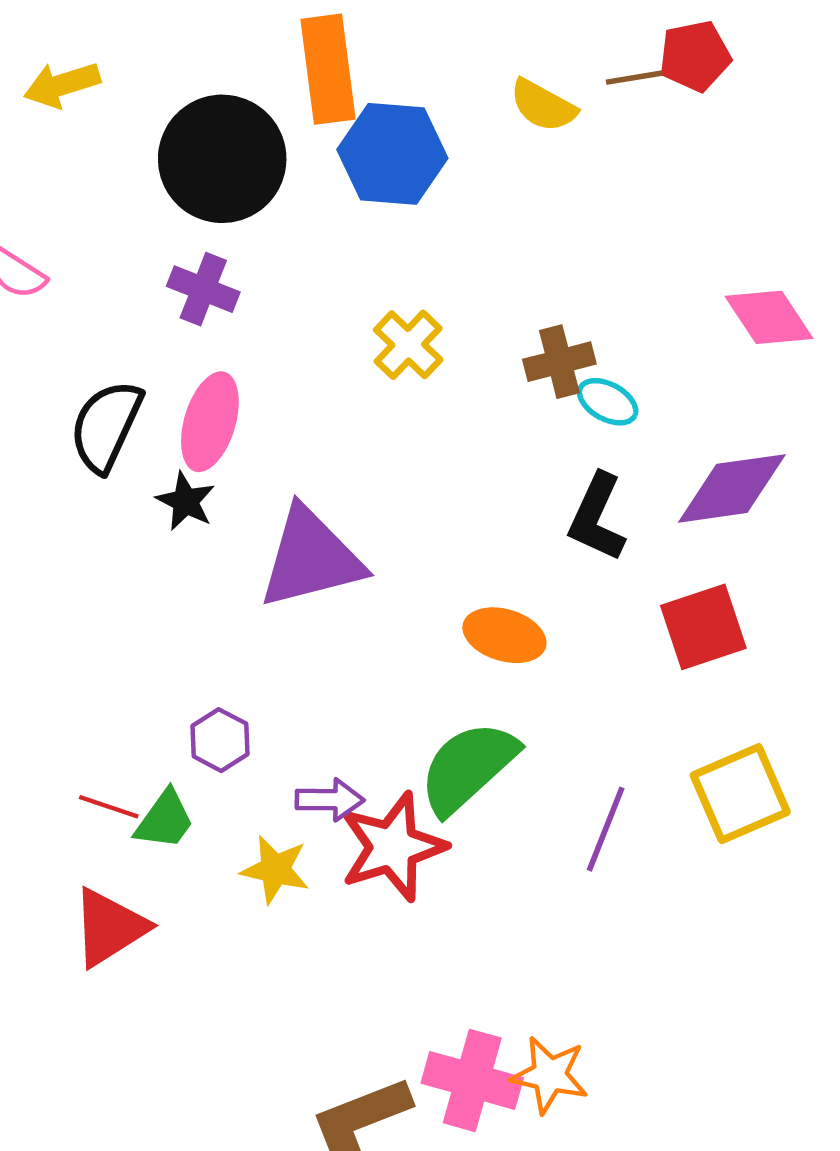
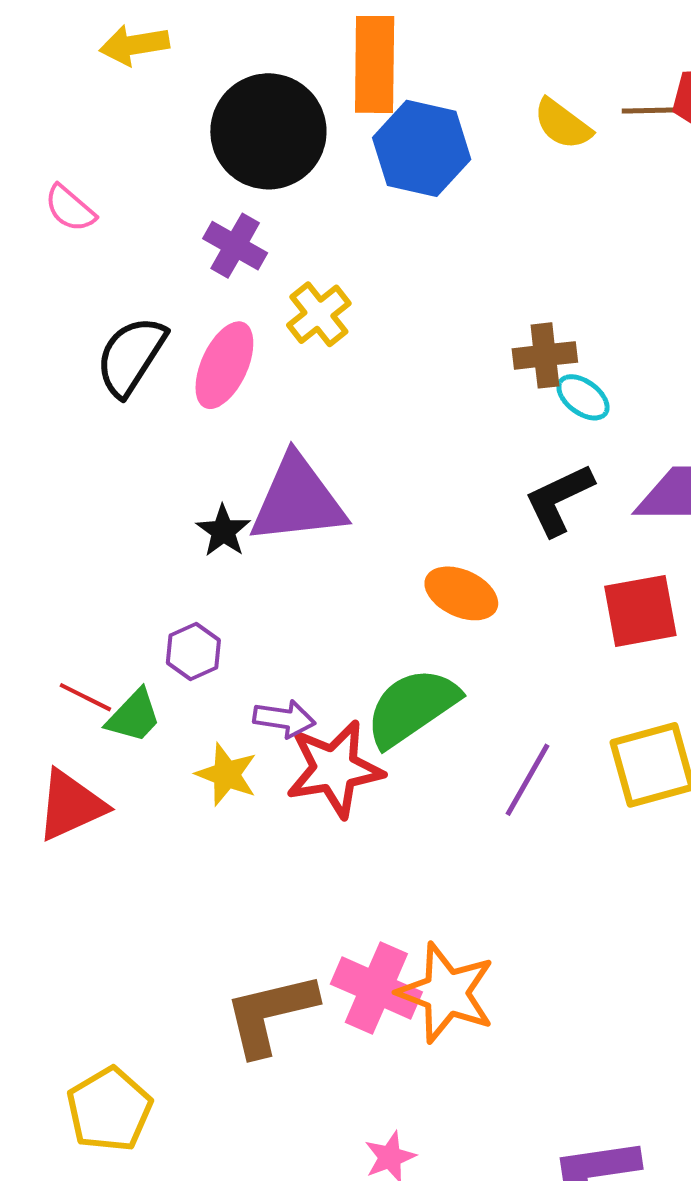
yellow cross: (408, 345) -> (319, 314), moved
black star: (186, 501) -> (223, 531), moved
black L-shape: (597, 517) -> (559, 499), turned 32
orange star: (549, 1075) -> (446, 993), size x1.4

